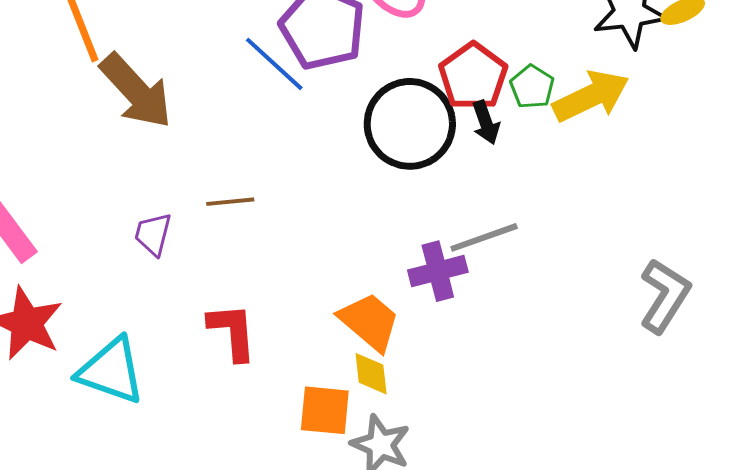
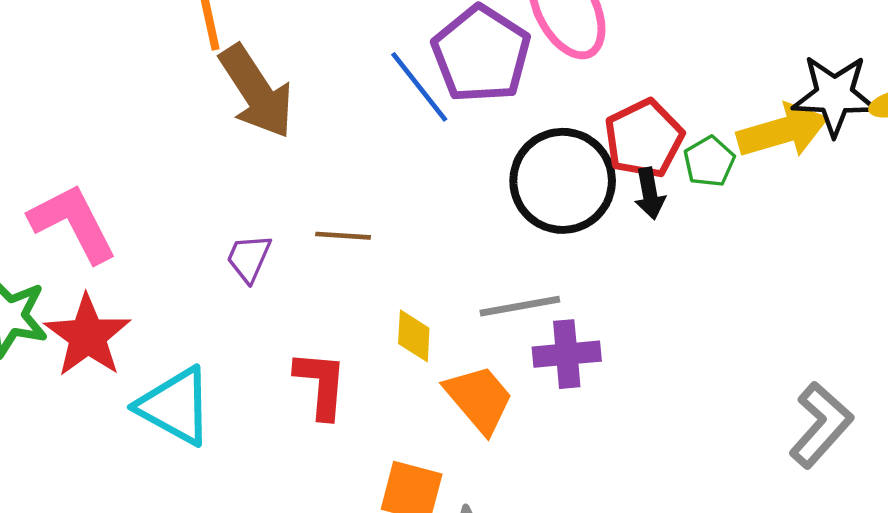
yellow arrow: (591, 96) -> (783, 131), moved
gray line: (484, 237) -> (520, 306), moved
yellow diamond: (371, 374) -> (414, 336), moved

